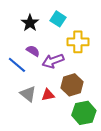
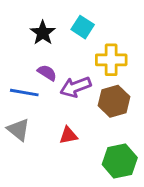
blue line: (17, 65) -> (24, 93), turned -30
brown hexagon: (72, 85) -> (114, 101), moved
gray triangle: (28, 94) -> (19, 130), moved

